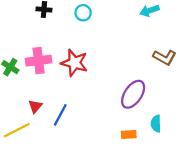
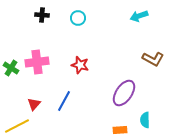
red star: (74, 63) -> (80, 65), moved, size x0.7
blue line: (60, 115) -> (64, 101), moved

